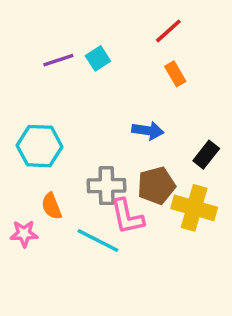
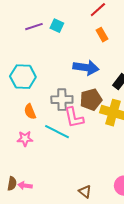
cyan square: (98, 58) -> (57, 26), turned -32
blue arrow: (148, 131) -> (86, 68), size x1.4
pink star: (24, 234) -> (25, 139), moved

